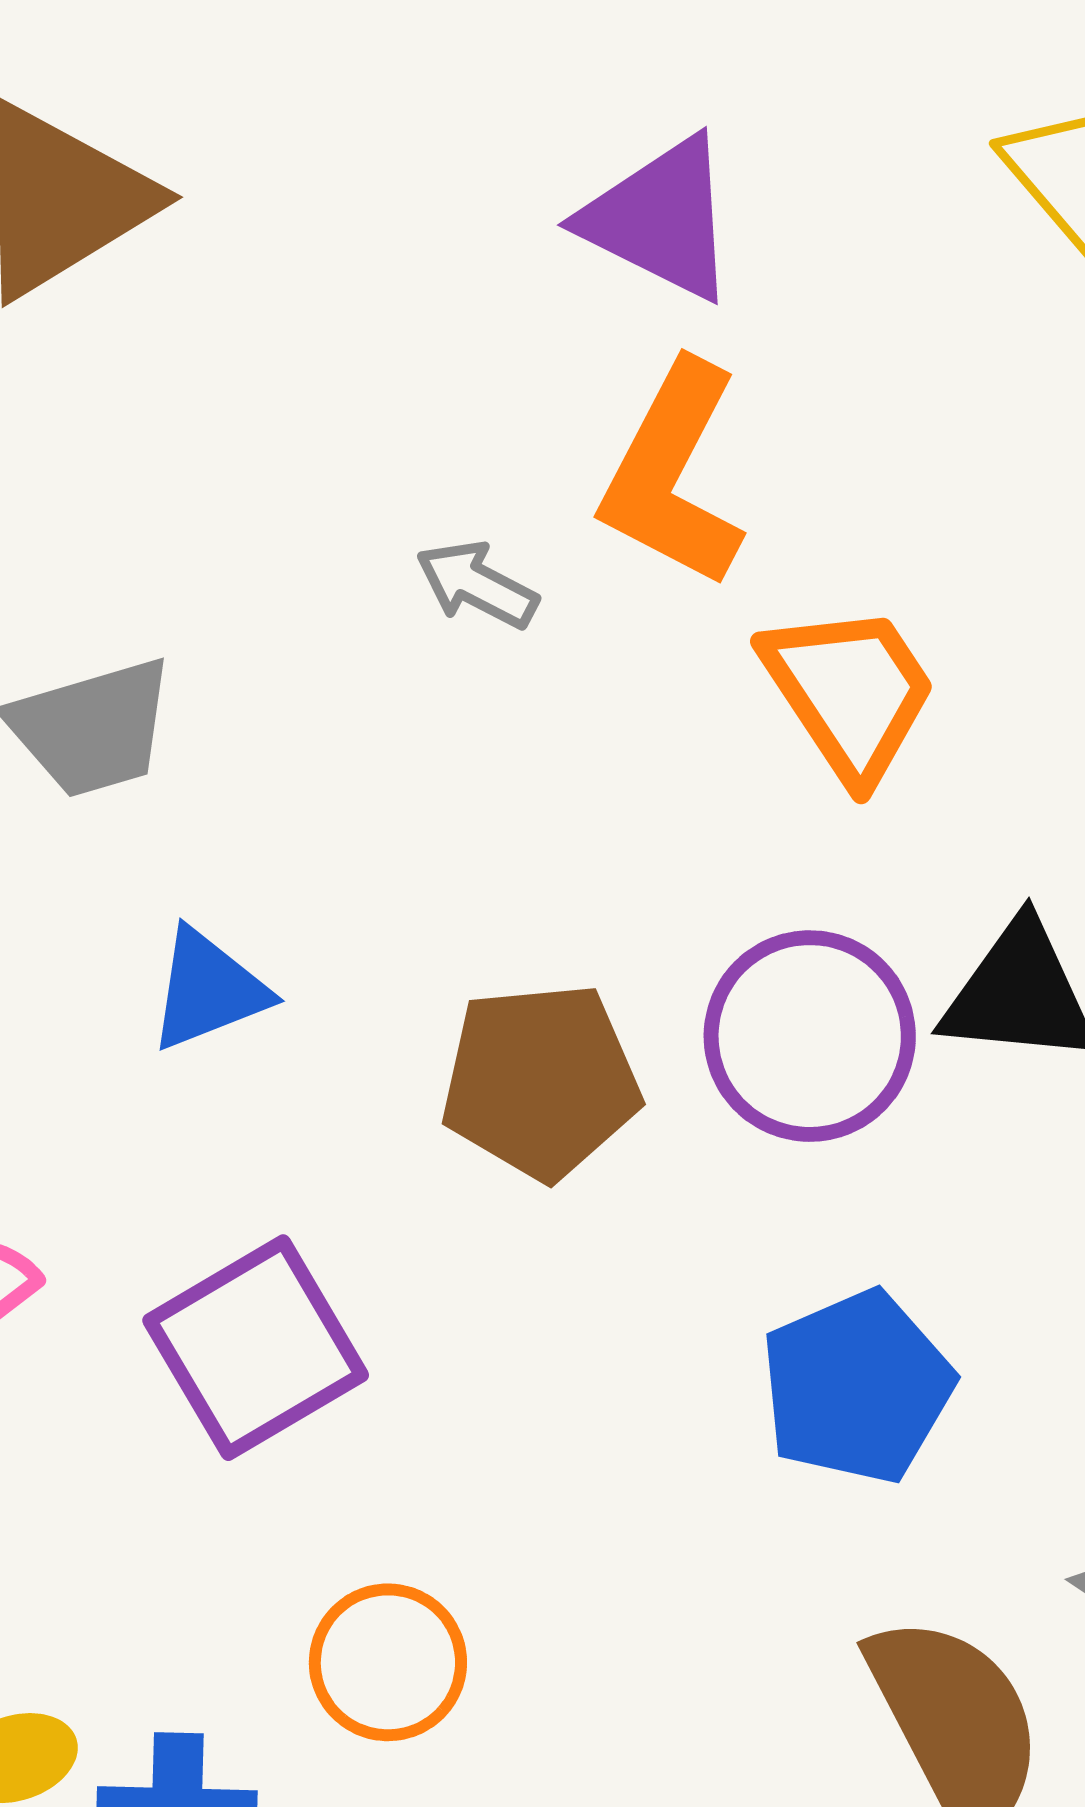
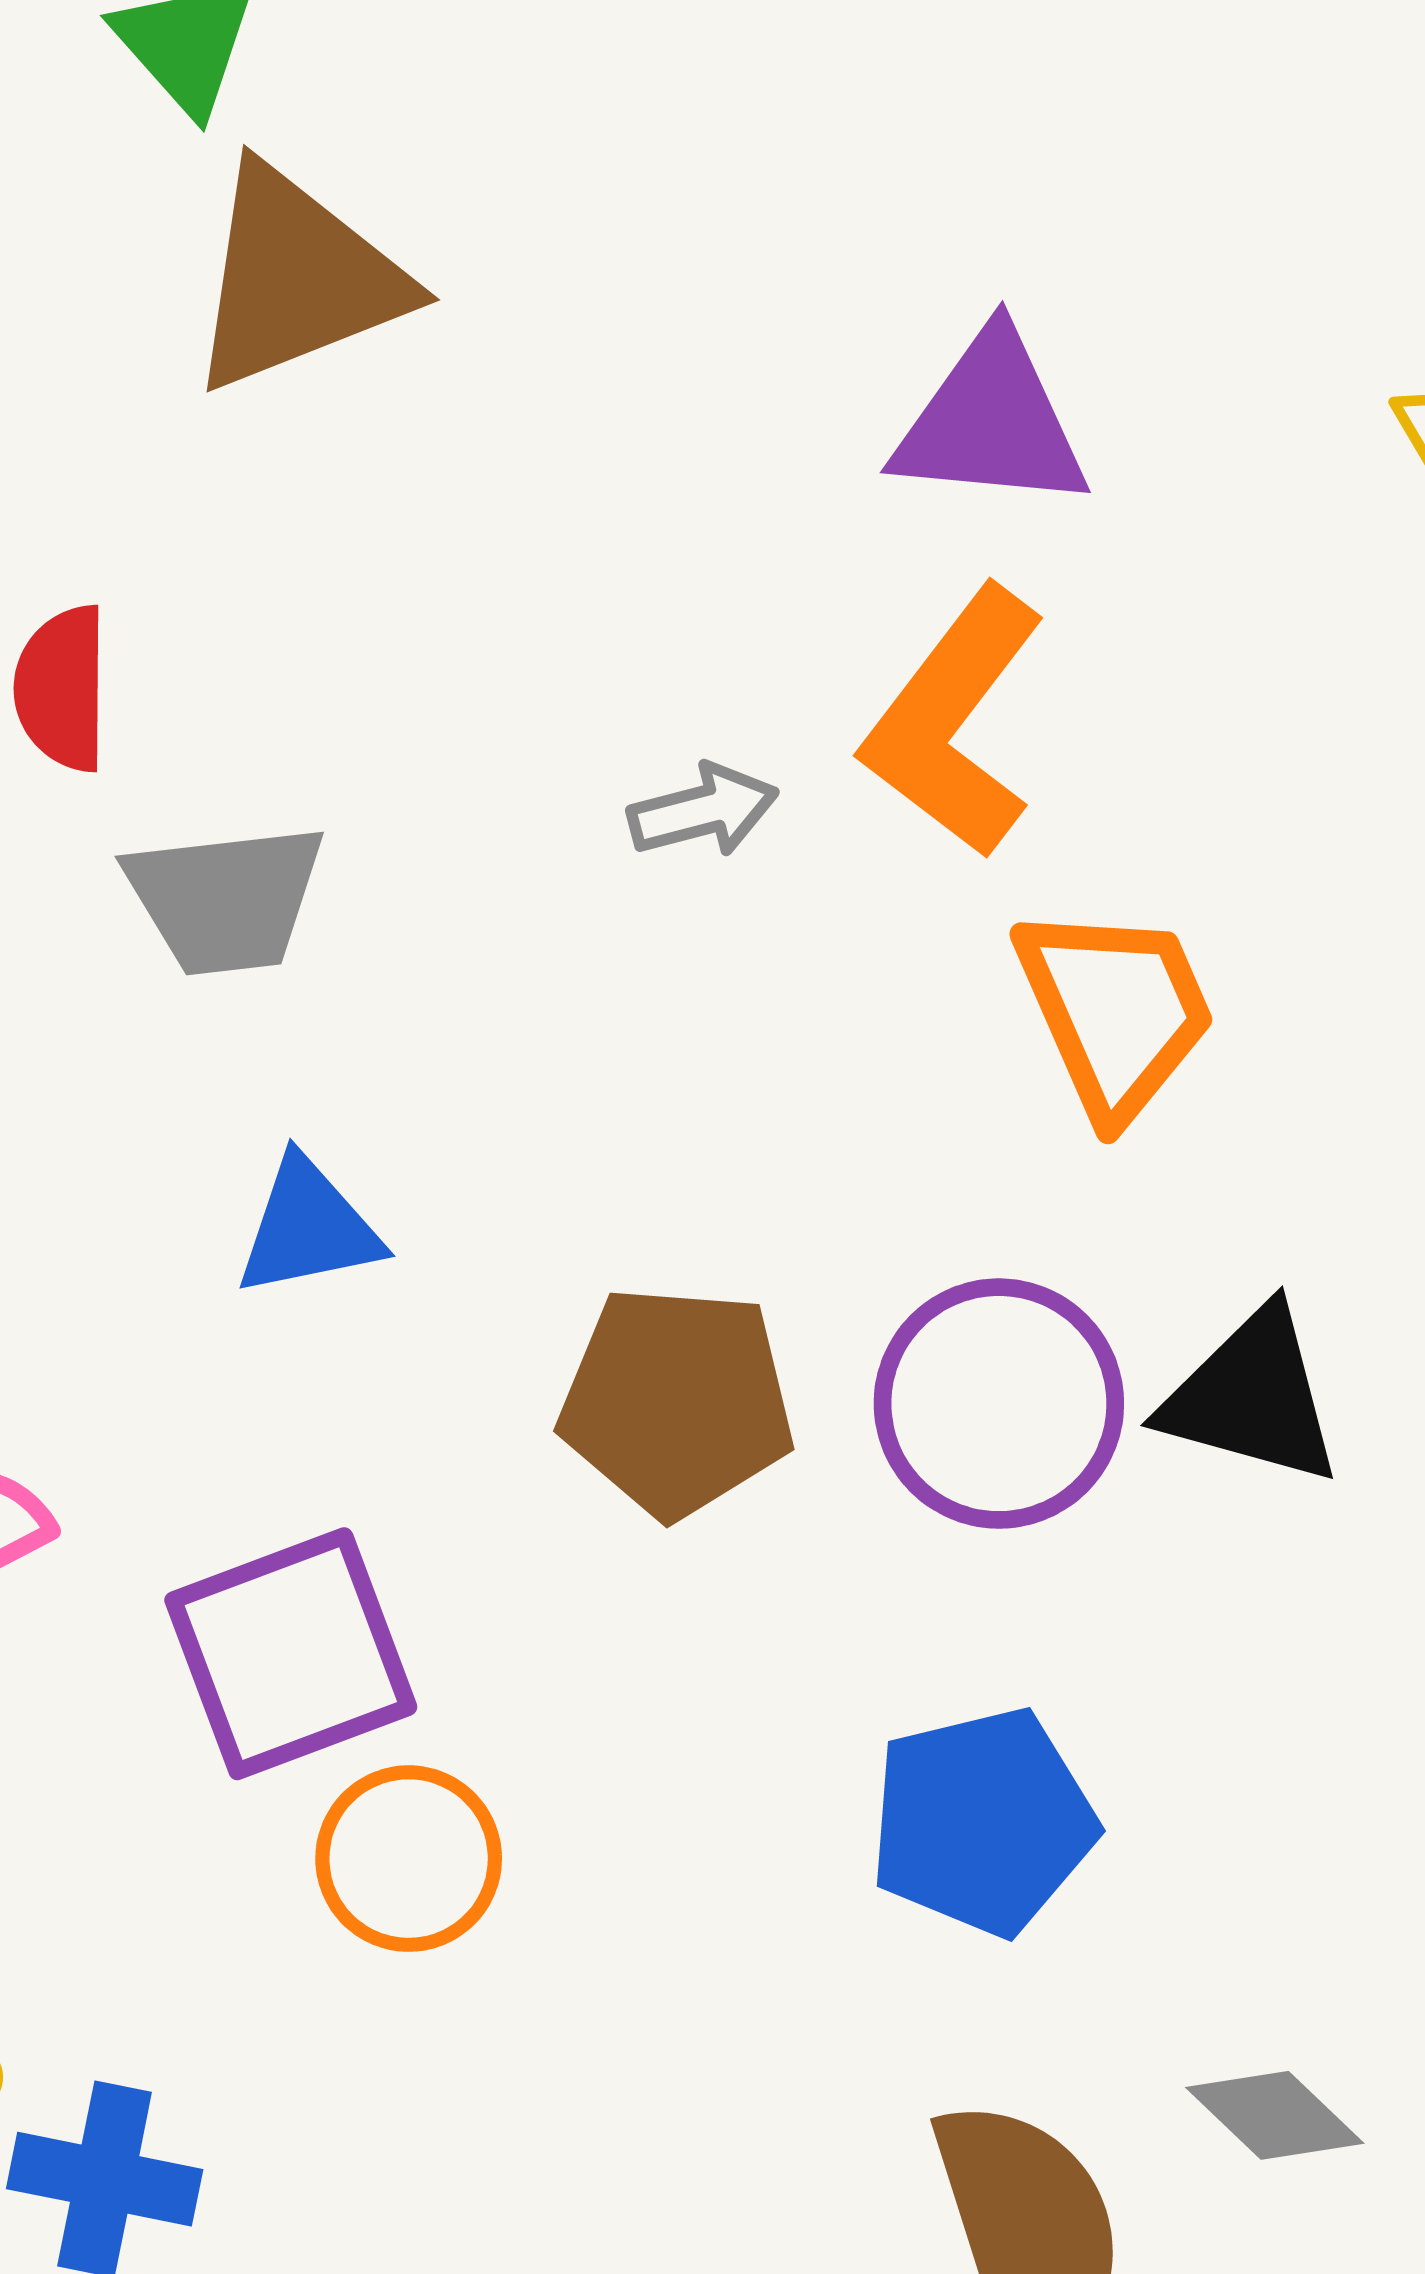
purple triangle: (660, 219) -> (991, 422), turned -31
gray arrow: (477, 585) -> (703, 811), turned 128
orange circle: (388, 1662) -> (409, 1859), moved

